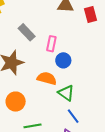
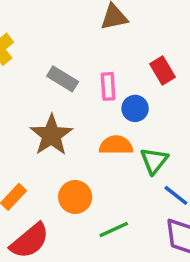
red rectangle: (91, 15) -> (162, 70), moved
green triangle: (66, 93) -> (154, 161), turned 48

